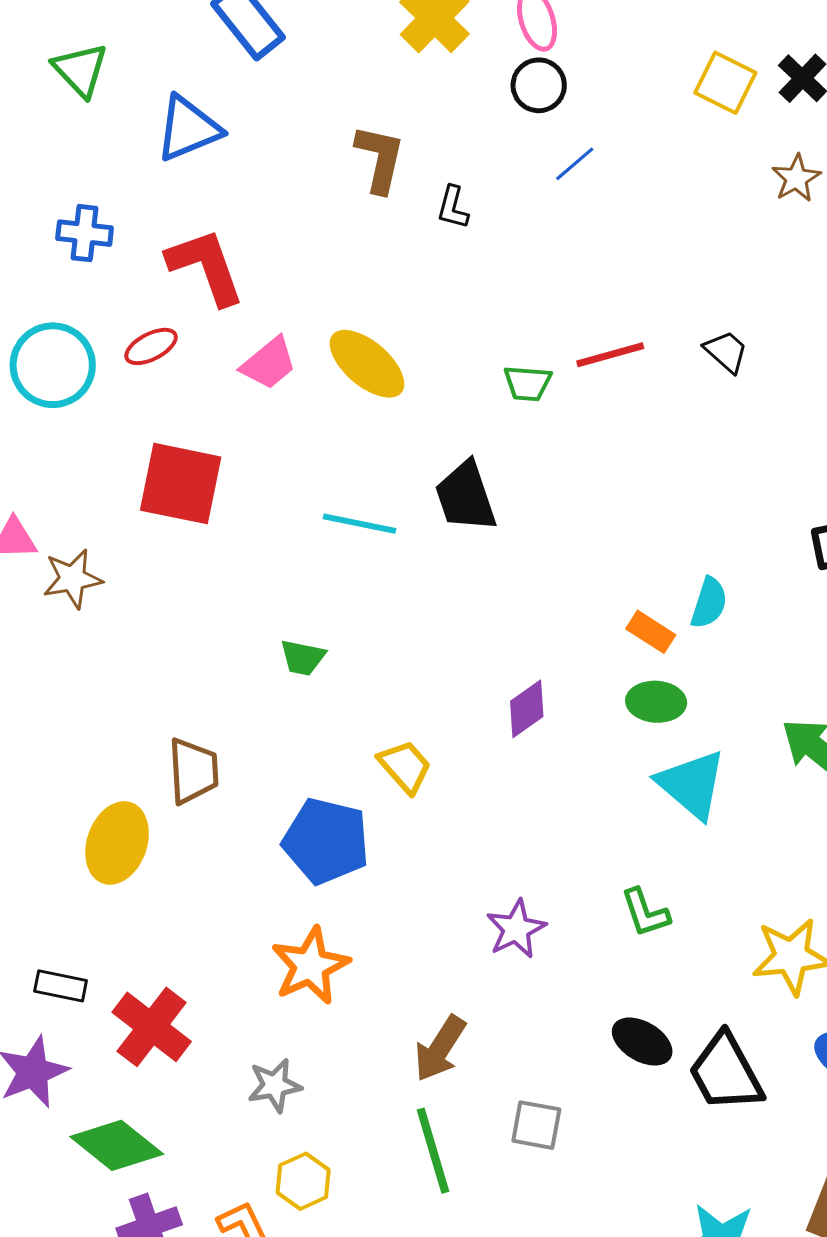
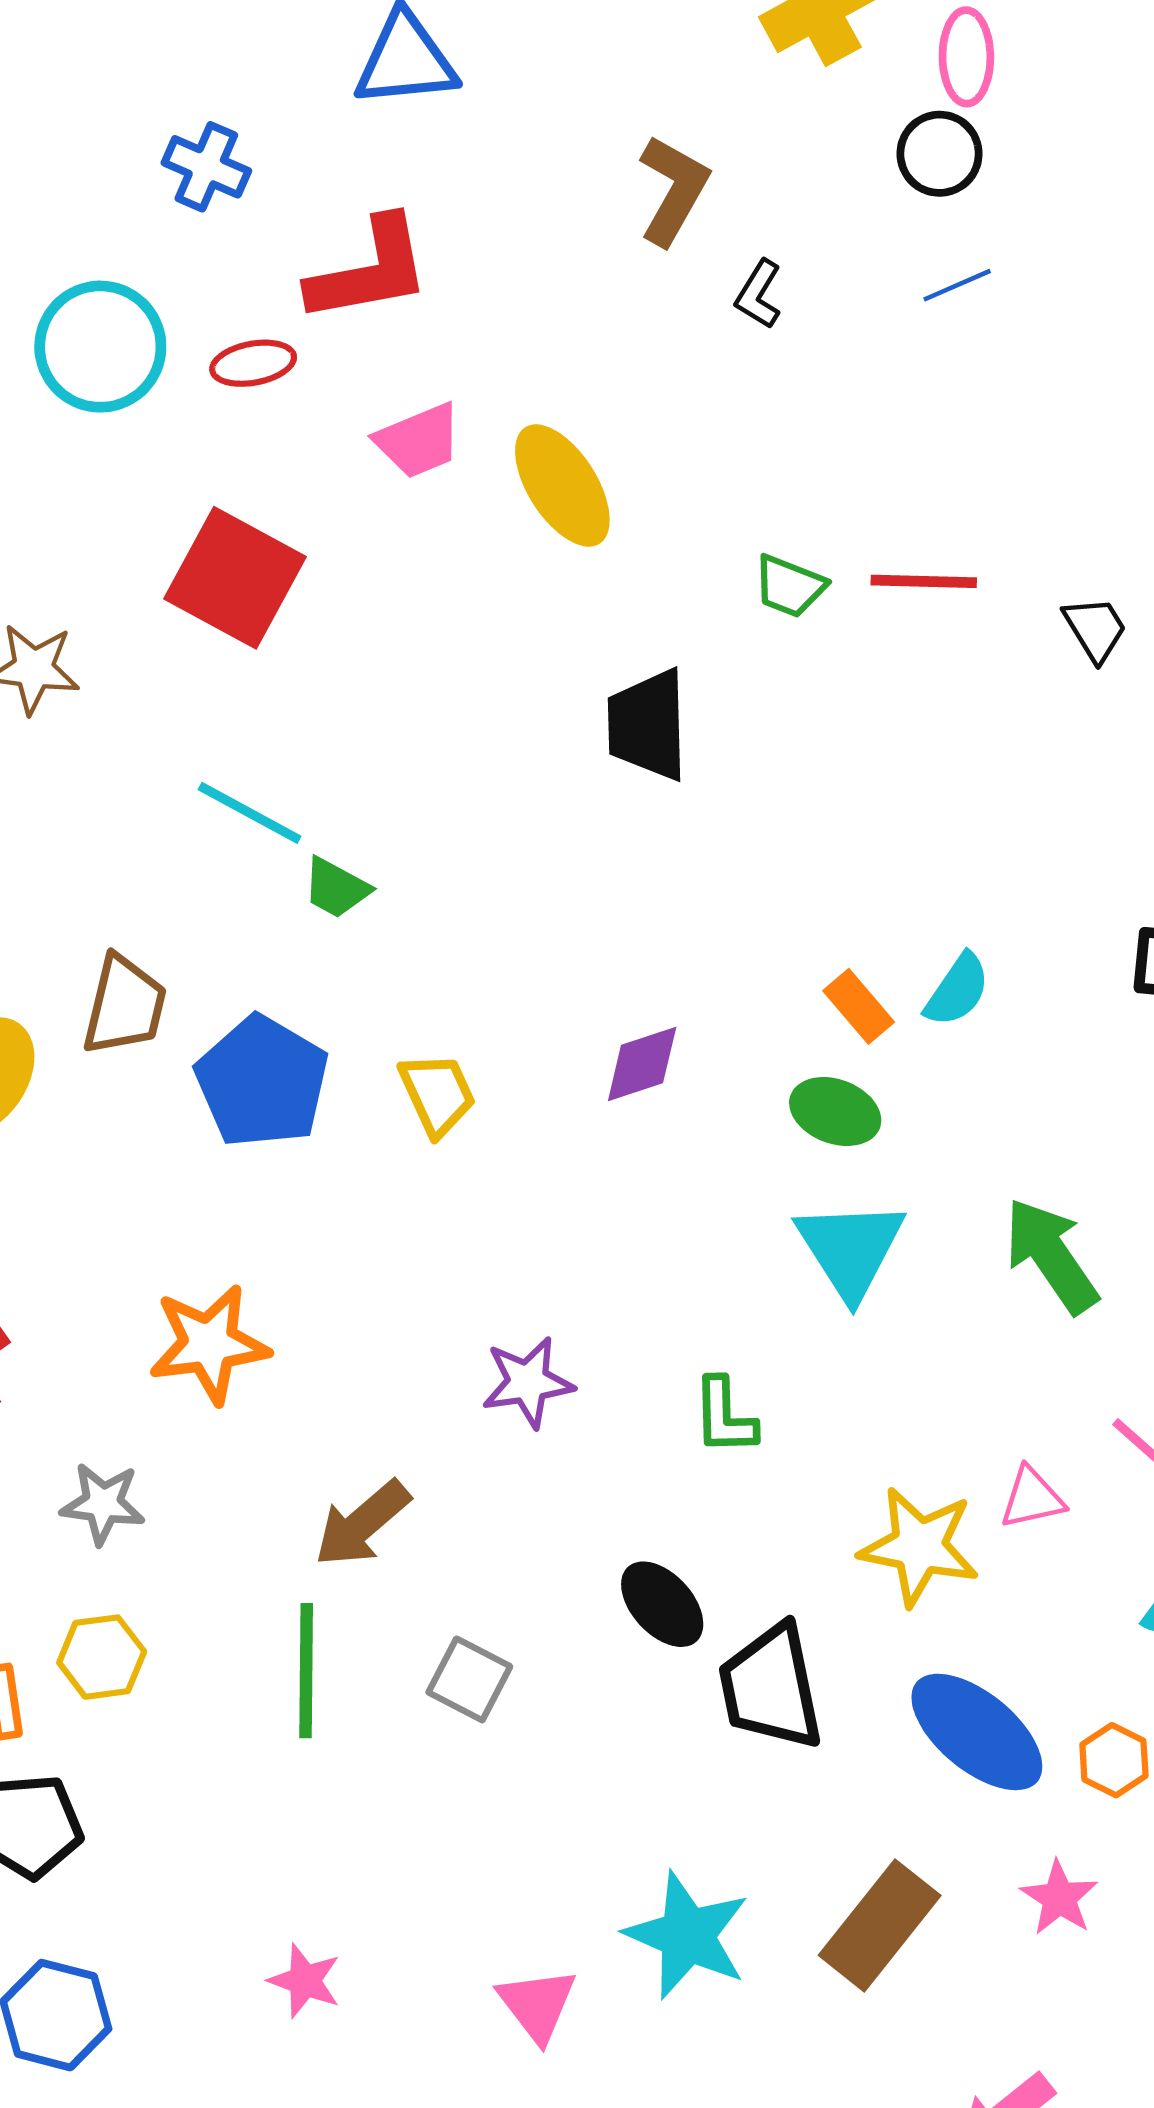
red L-shape: (206, 267) -> (369, 270), turned 82
cyan line: (360, 524) -> (250, 813), moved
blue pentagon: (326, 841) -> (262, 1082), moved

